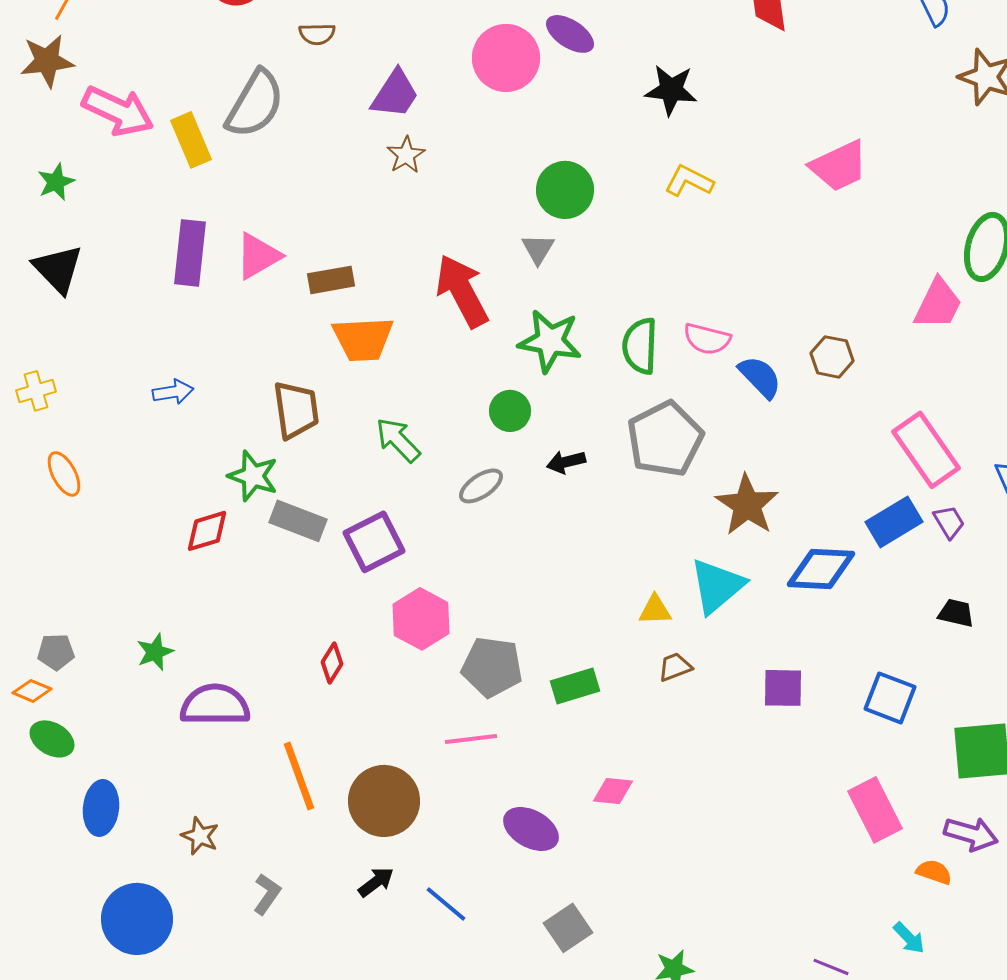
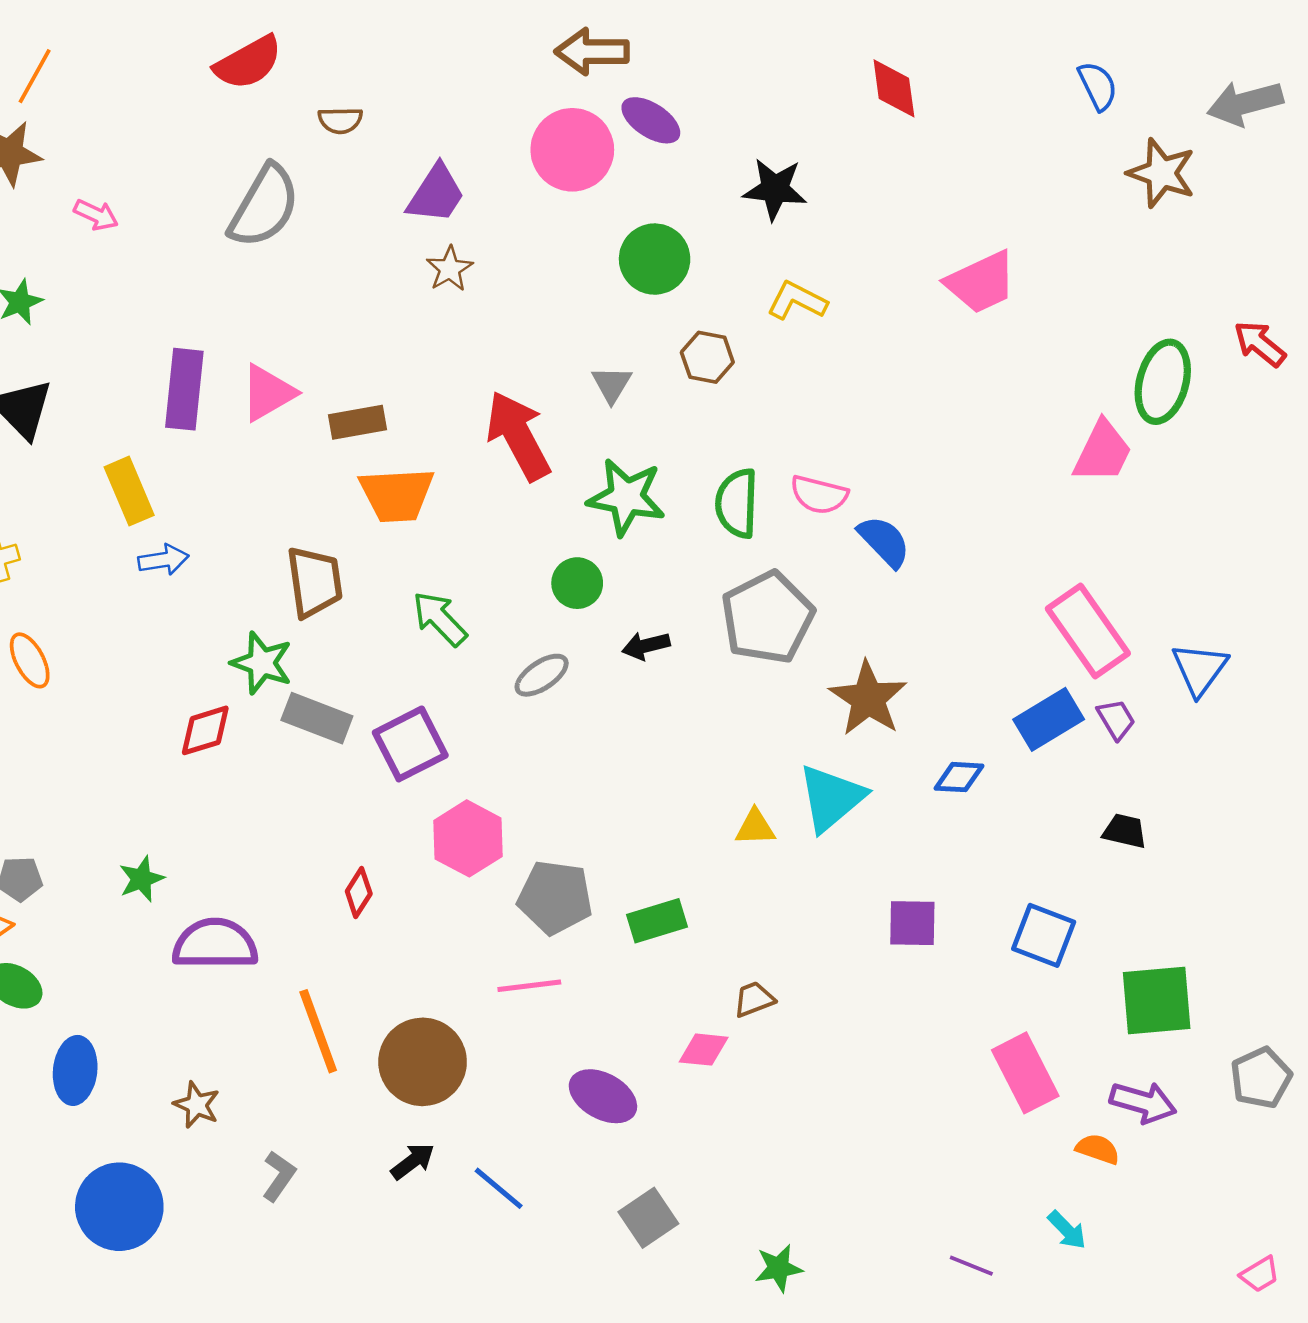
pink arrow: (118, 111) -> (96, 215), size x0.5
yellow rectangle: (191, 140) -> (129, 491), moved
green circle: (565, 190) -> (655, 259), moved
brown hexagon: (832, 357) -> (707, 357), moved
blue diamond: (821, 569) -> (959, 777), size x0.6
brown trapezoid: (675, 667) -> (754, 999), moved

